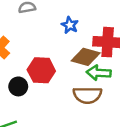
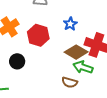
red hexagon: (41, 70) -> (38, 35), moved
brown semicircle: (87, 95) -> (70, 82), size x0.7

